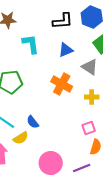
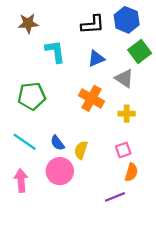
yellow semicircle: (21, 138) -> (81, 150), moved, turned 140
pink circle: (51, 163) -> (60, 171), moved

